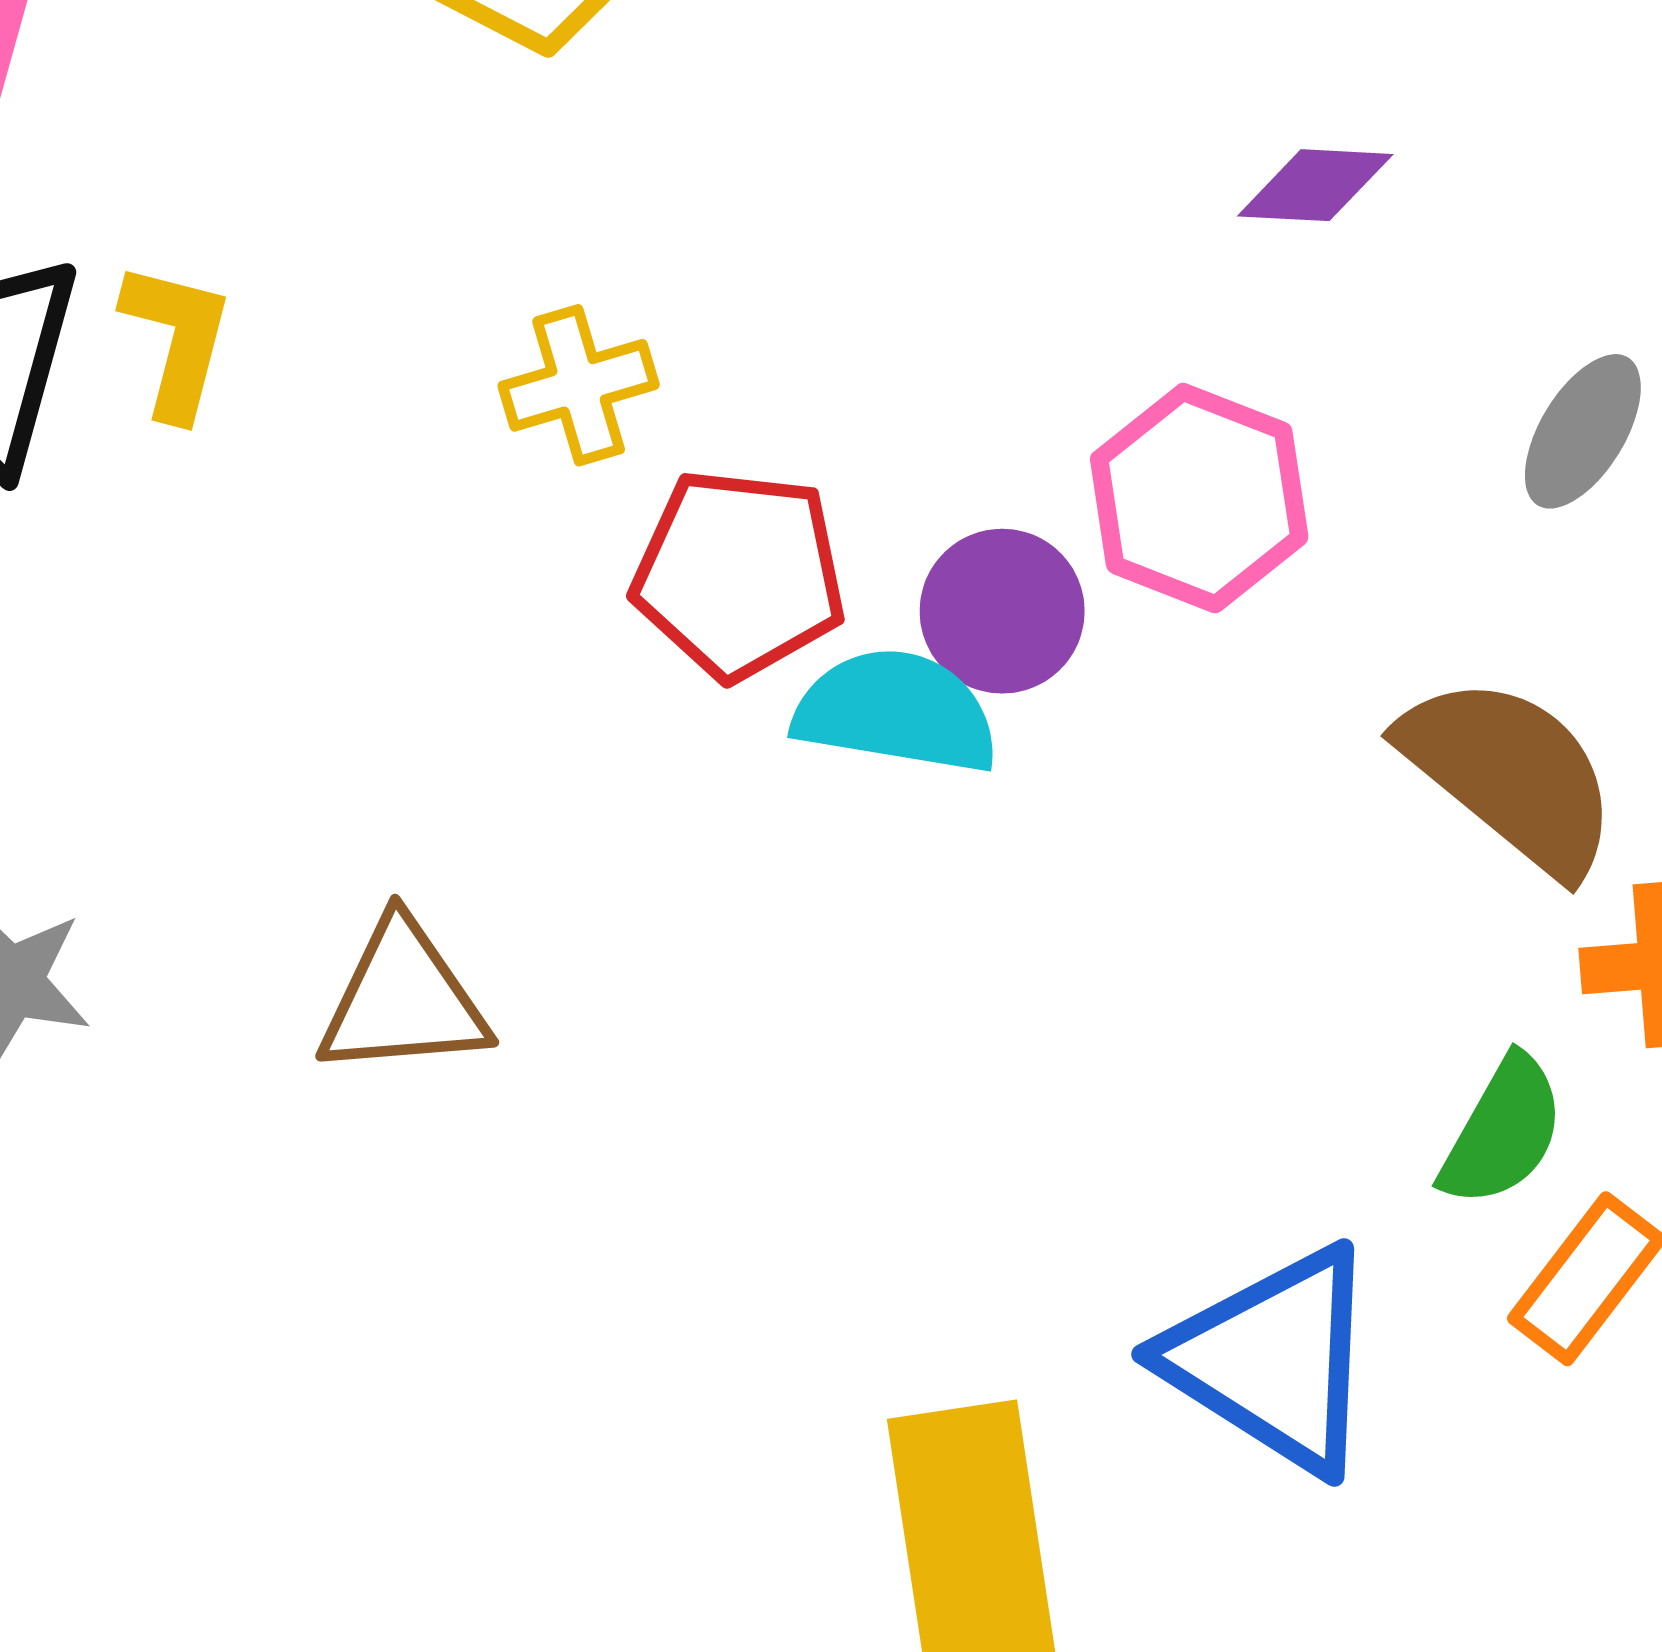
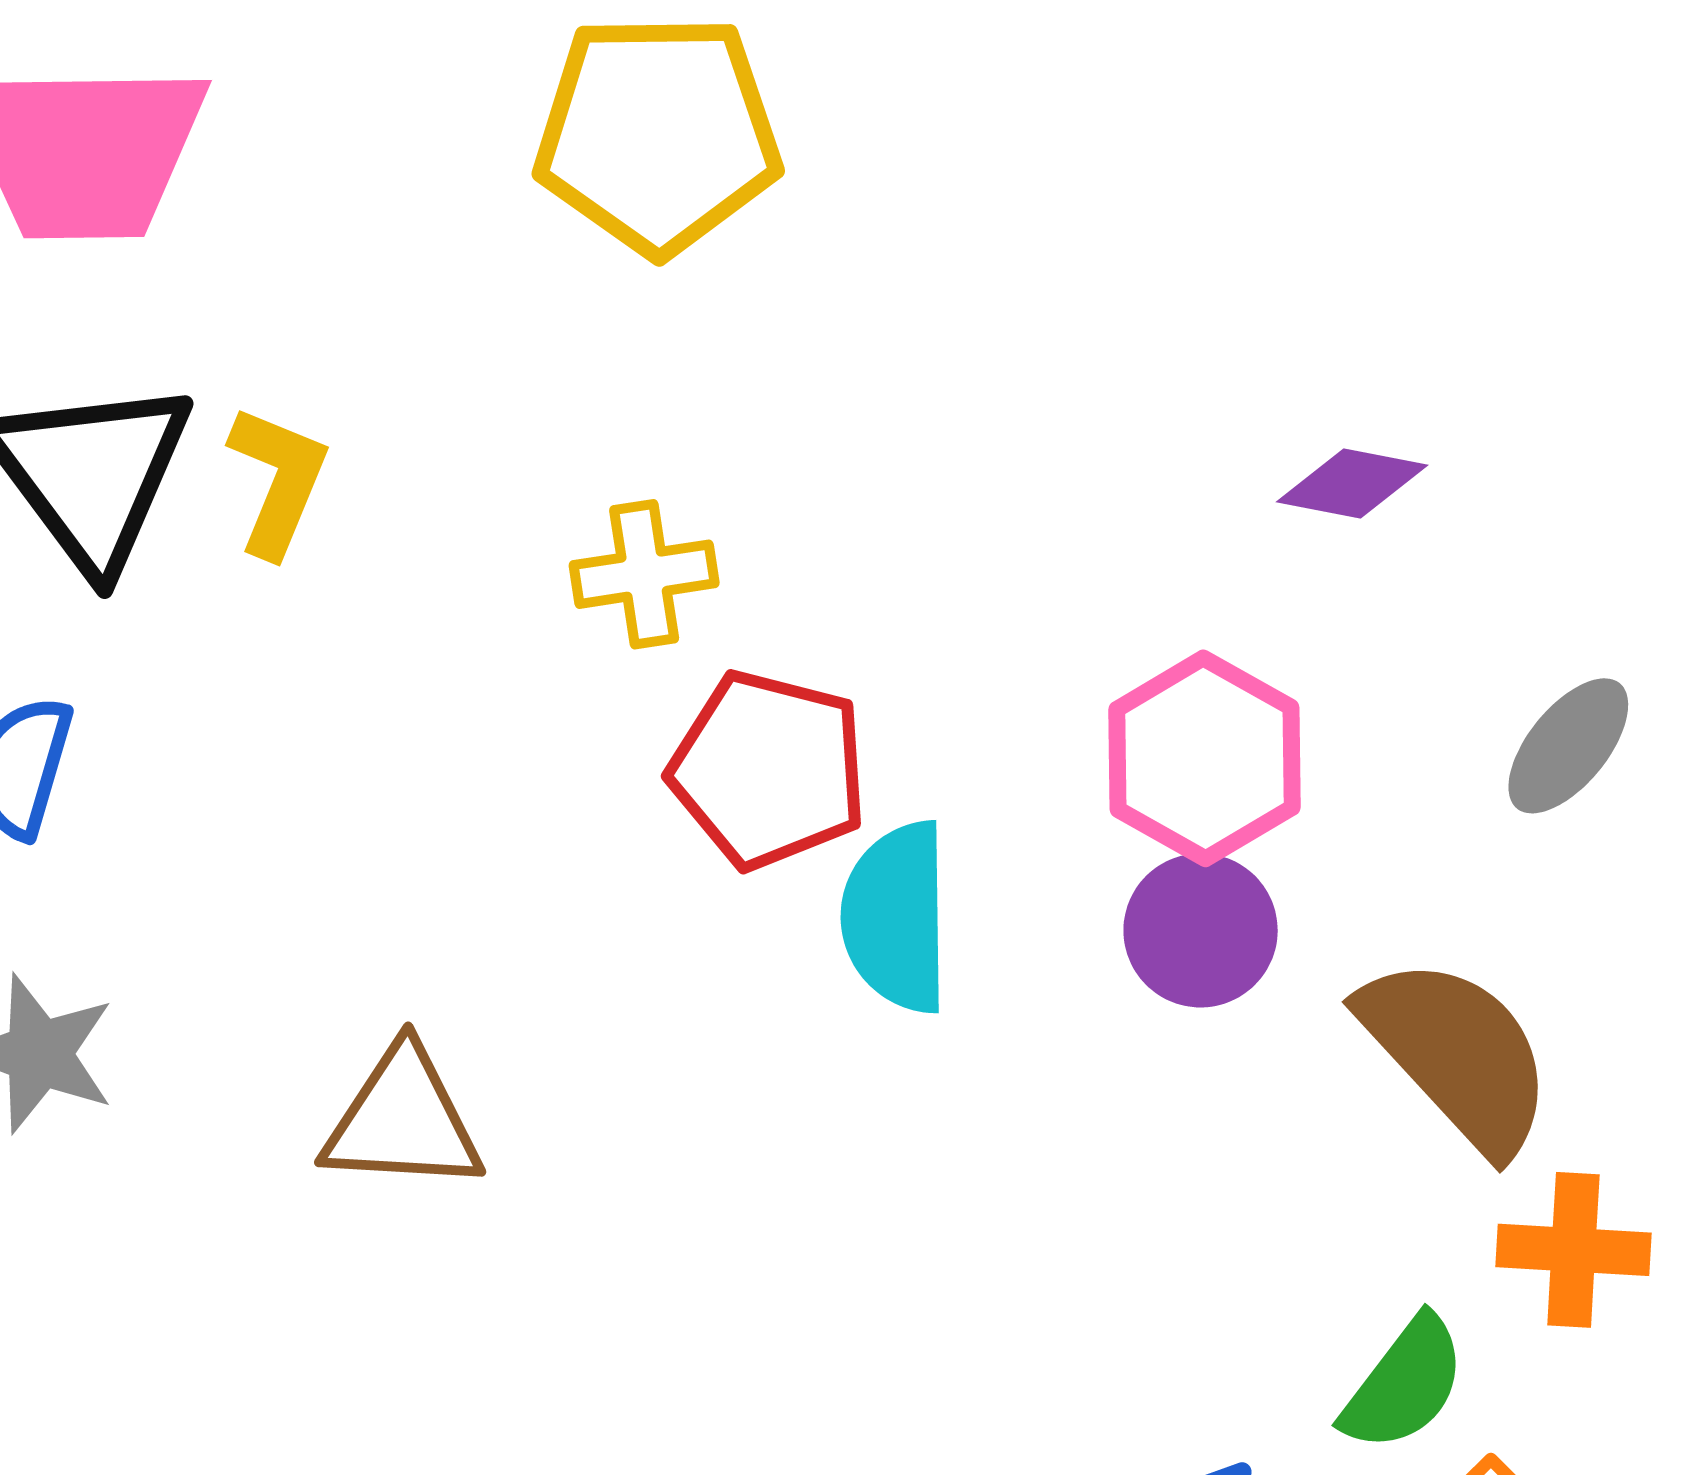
purple circle: (1002, 611) -> (1201, 930), moved
cyan semicircle: (896, 712) -> (896, 917), turned -108

